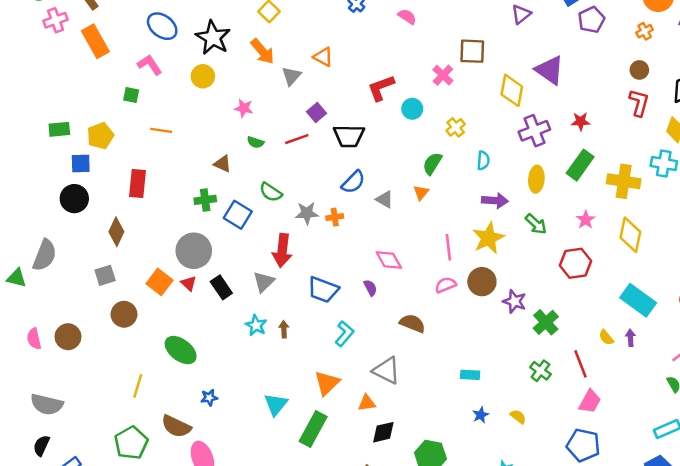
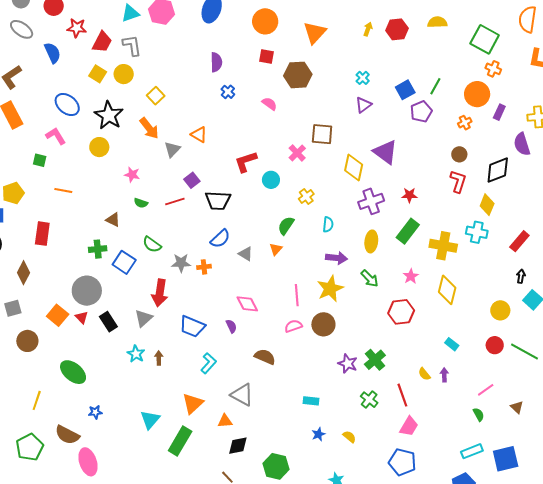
cyan rectangle: (638, 300) -> (452, 344), size x0.5
purple star: (514, 301) -> (348, 364), moved

